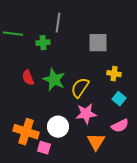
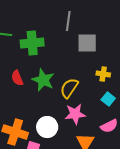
gray line: (58, 23) -> (68, 21), moved
green cross: (43, 43) -> (32, 43), size x1.6

